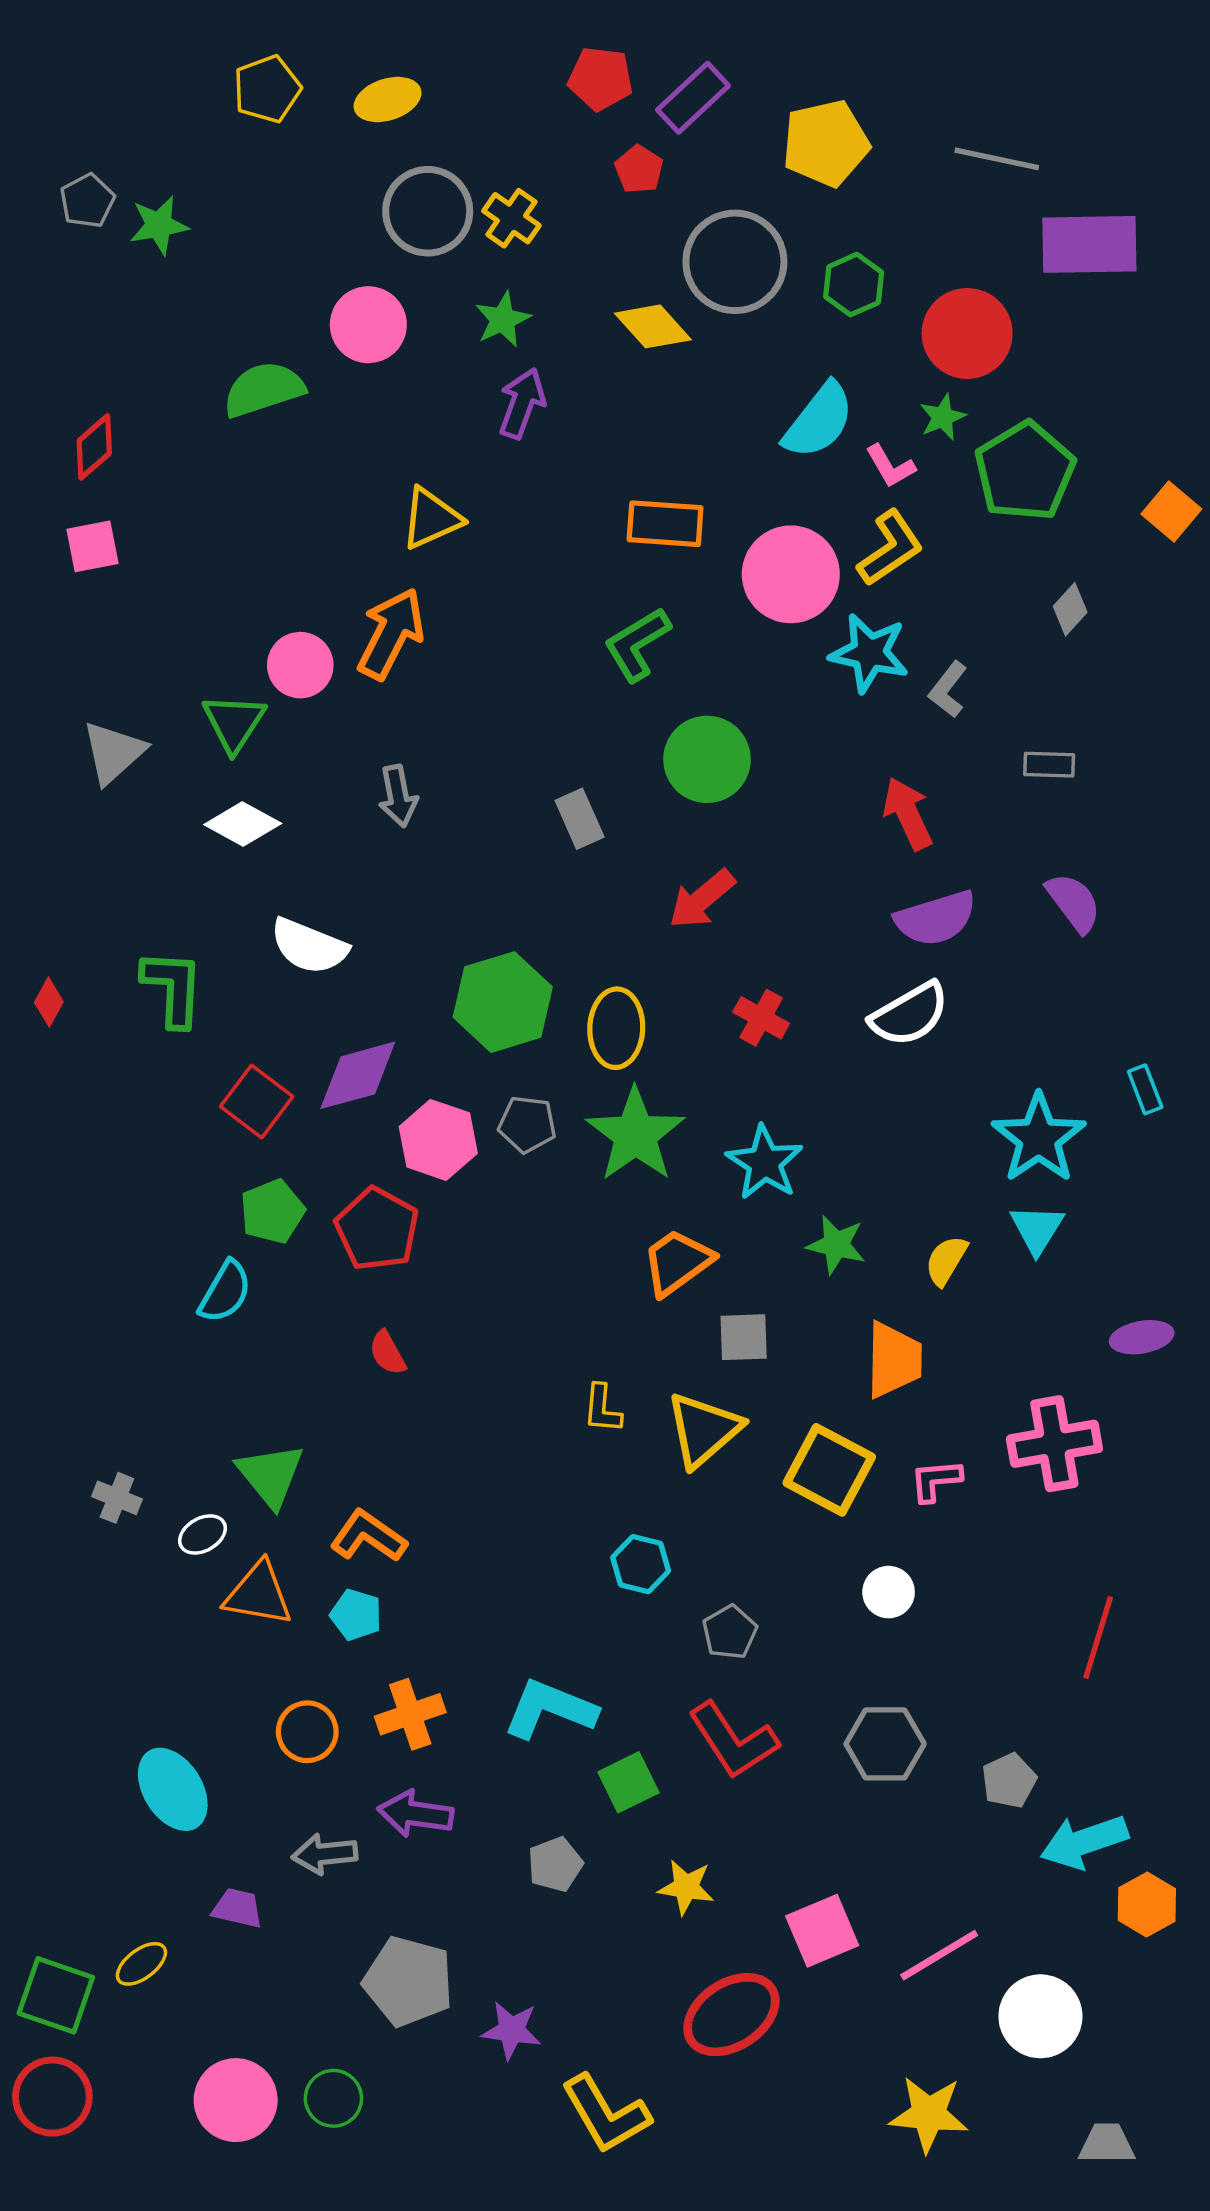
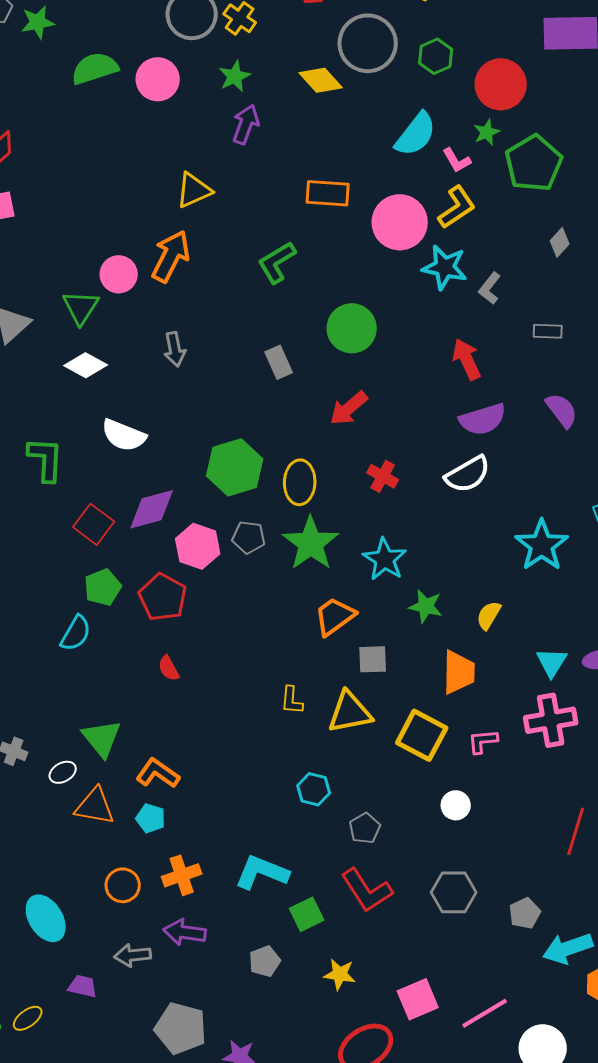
green semicircle: (264, 389) -> (95, 68), moved
green L-shape: (637, 644) -> (277, 262), moved
cyan triangle: (1037, 1229) -> (552, 662), moved
yellow triangle: (704, 1430) -> (350, 712), turned 30

